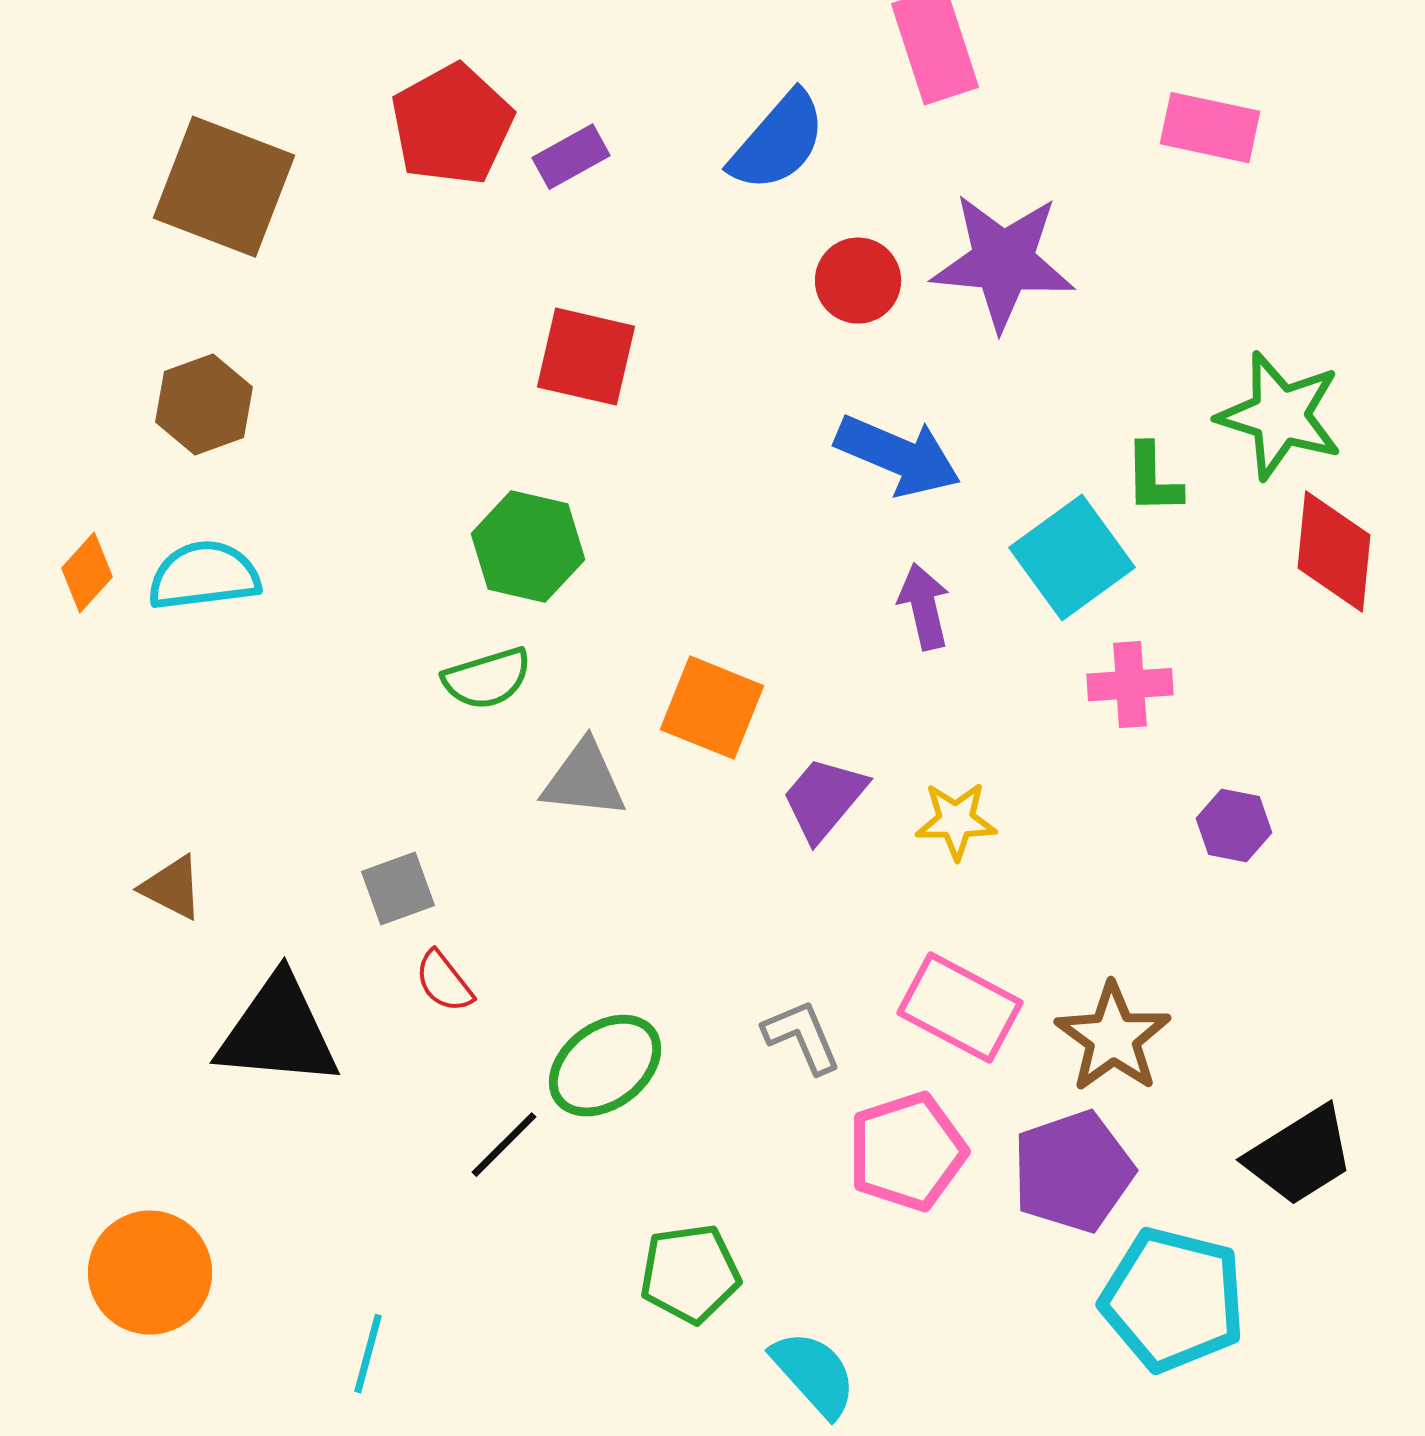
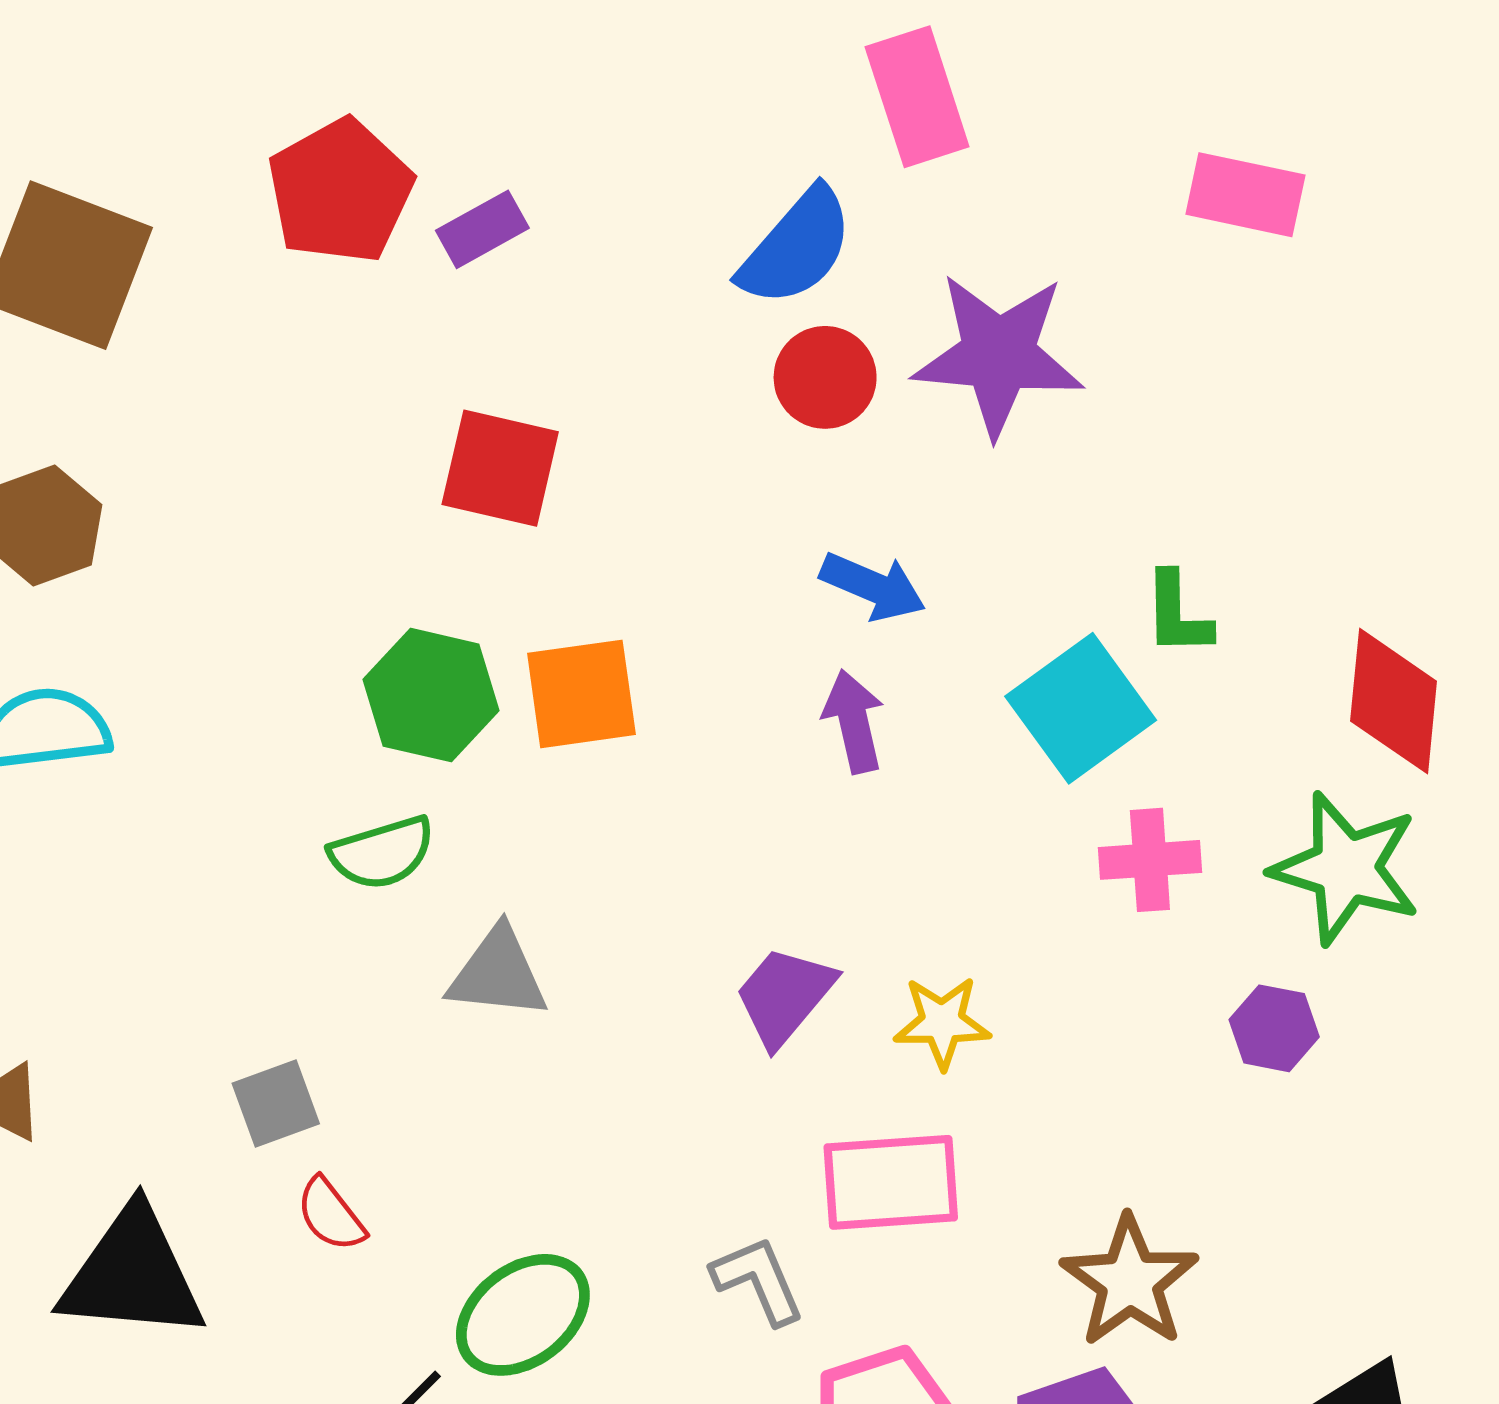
blue semicircle: (778, 142) -> (796, 247), moved
green star: (1280, 416) -> (1346, 868), moved
blue arrow: (898, 456) -> (873, 586), size x0.7
purple arrow: (924, 607) -> (854, 721), moved
orange square: (712, 708) -> (581, 694), moved, turned -30
pink rectangle: (960, 1008) -> (891, 1182), moved, turned -32

